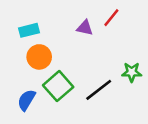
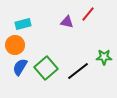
orange circle: (39, 57) -> (15, 45), moved
blue semicircle: (26, 100) -> (20, 67), moved

